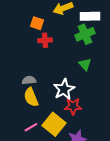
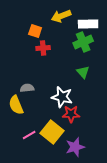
white star: (64, 89) -> (62, 97), turned -30
yellow semicircle: (31, 97) -> (16, 105), moved

